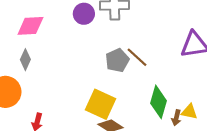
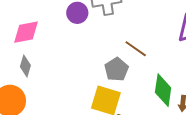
gray pentagon: (117, 60) -> (116, 69), moved

